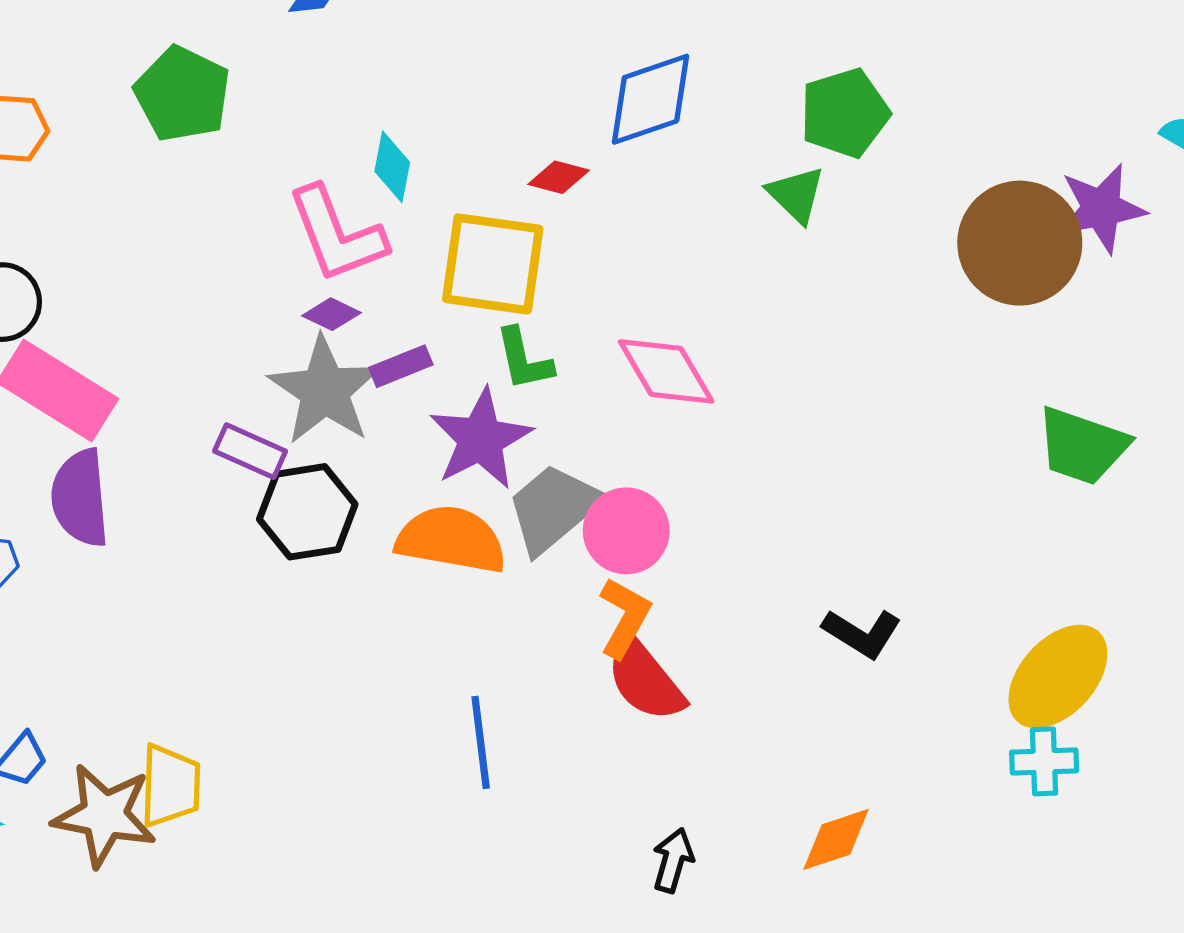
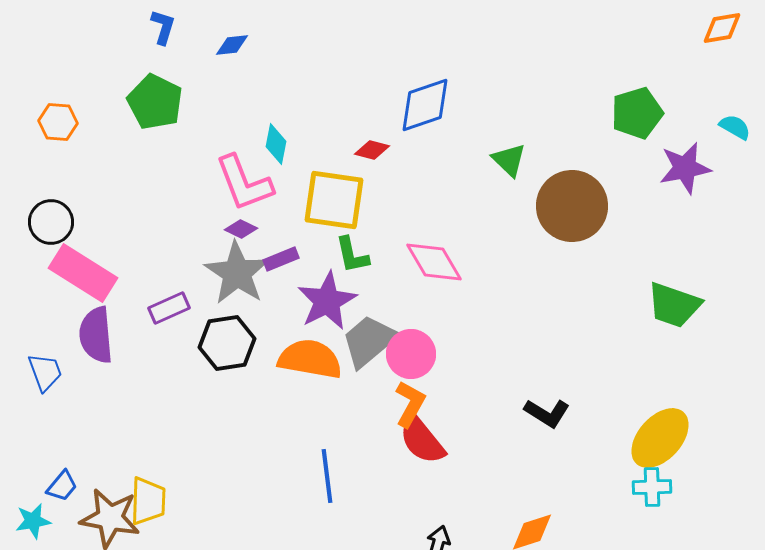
green pentagon: (845, 113) -> (637, 113), moved
brown circle: (1020, 243) -> (572, 206), moved
purple rectangle: (250, 451) -> (169, 308), moved, turned -48

